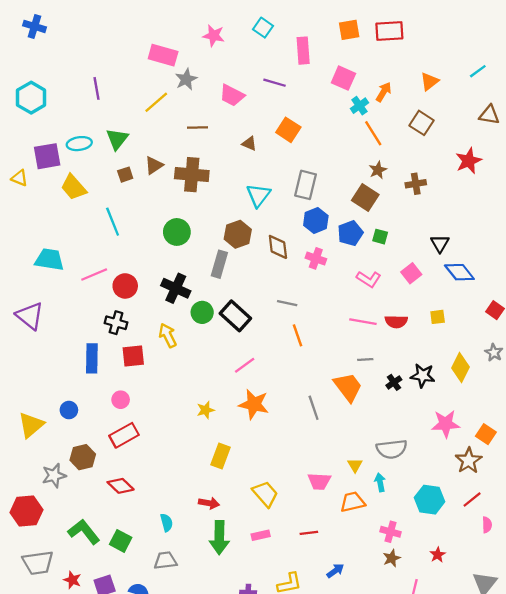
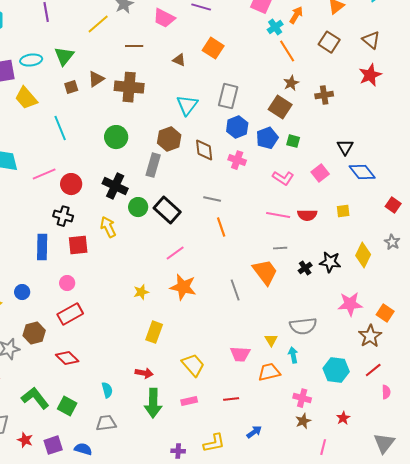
brown triangle: (489, 115) -> (371, 40), moved, turned 30

